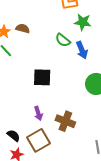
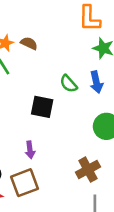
green semicircle: (63, 40) -> (69, 84), moved
brown cross: (65, 121) -> (88, 170), moved, turned 30

